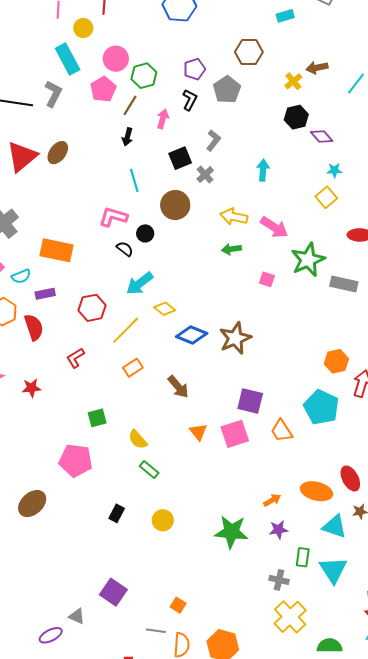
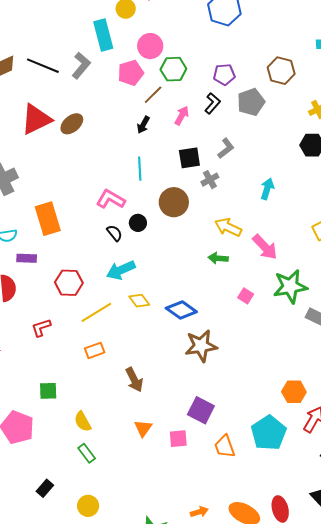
orange rectangle: (56, 250) -> (48, 219), turned 48
blue diamond: (192, 335) -> (181, 310), moved
pink square: (235, 434) -> (178, 439), size x0.7

